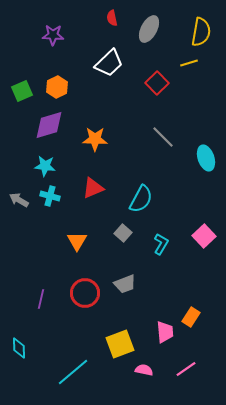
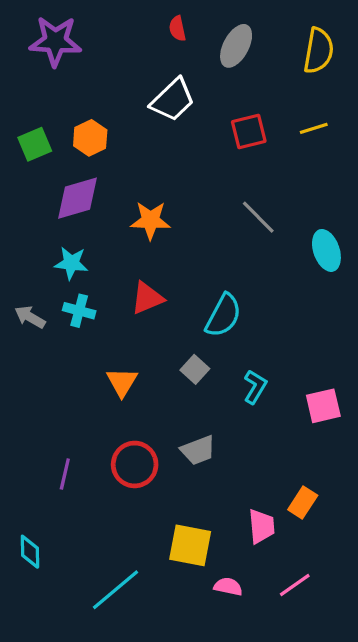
purple star: (53, 35) -> (55, 41), moved, size x1.5
yellow line: (189, 63) -> (314, 128), moved
red square: (157, 83) -> (249, 132), turned 30
pink square: (204, 236) -> (323, 406), moved, turned 30
yellow square: (120, 344) -> (190, 545), turned 32

